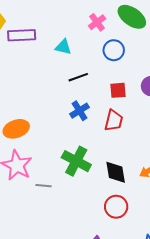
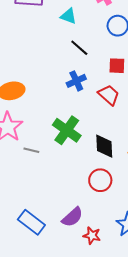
black line: (78, 77) -> (79, 48), turned 54
red trapezoid: (114, 121) -> (109, 95), turned -70

